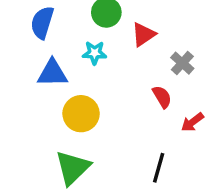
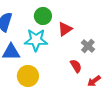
cyan star: (95, 53) -> (36, 40), size x1.6

